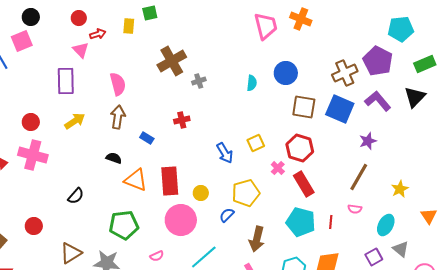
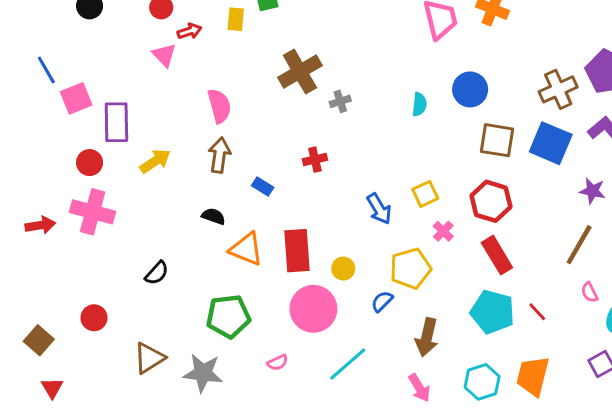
pink square: (22, 41) -> (76, 98), moved
purple rectangle: (66, 81) -> (116, 122), moved
purple star: (368, 141) -> (592, 191), turned 30
pink cross: (278, 168) -> (443, 231), moved
pink semicircle: (355, 209) -> (589, 292), moved, turned 56
red line: (331, 222) -> (537, 312), turned -48

